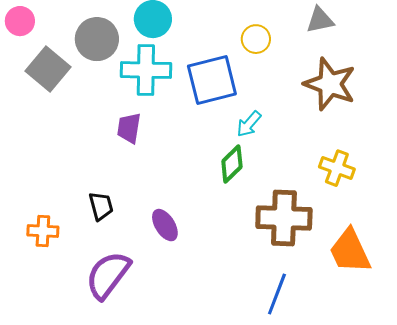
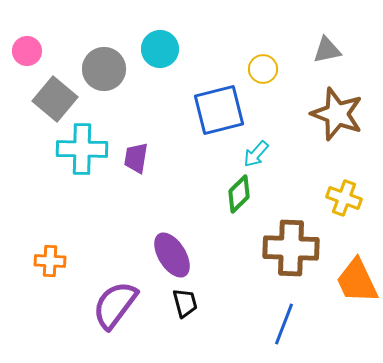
cyan cross: (146, 70) -> (82, 149), moved
black trapezoid: (101, 206) -> (185, 303), moved
purple ellipse: (165, 225) -> (172, 255), size x1.4

